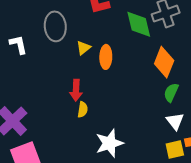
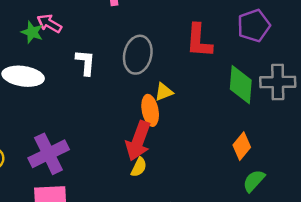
orange ellipse: (106, 57) -> (150, 110), moved, turned -30
orange diamond: (164, 62) -> (242, 146), moved, size x0.7
red arrow: (76, 90) -> (138, 141), size x1.4

